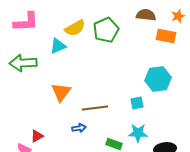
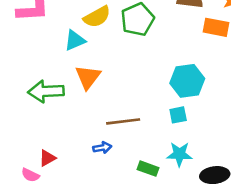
green arrow: (23, 63) -> (46, 91), moved
cyan hexagon: (158, 79) -> (187, 81), moved
orange triangle: (61, 92) -> (88, 77), moved

